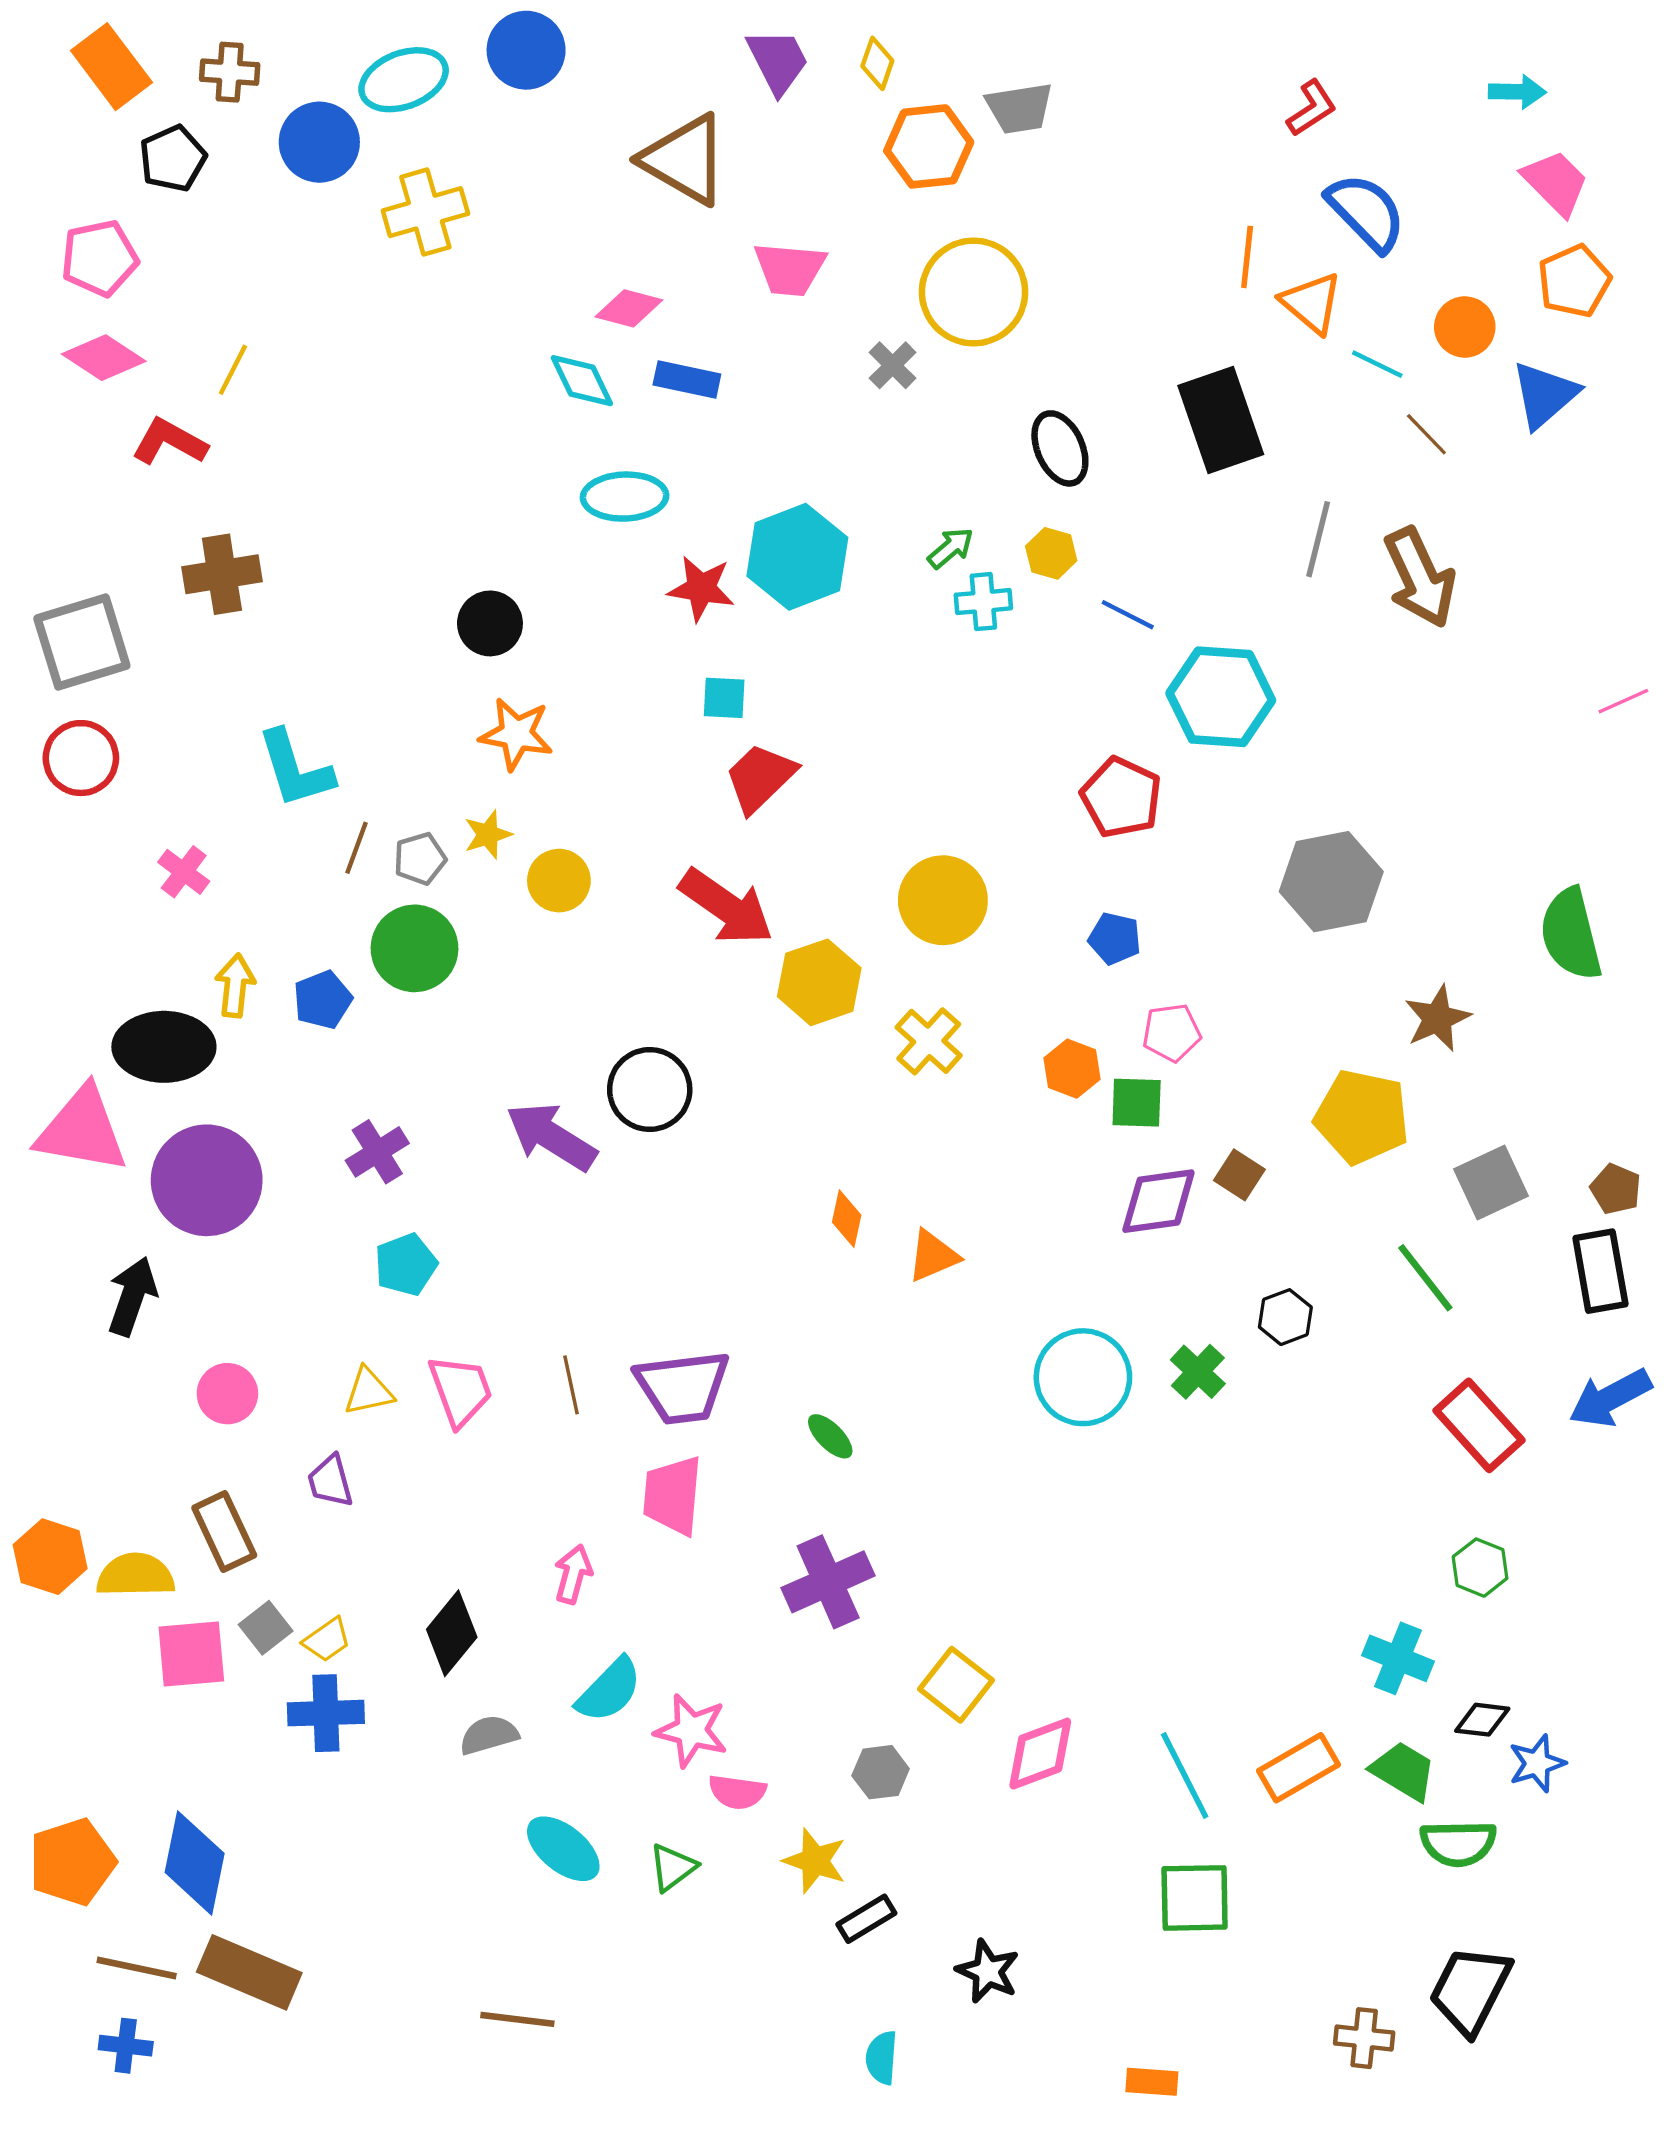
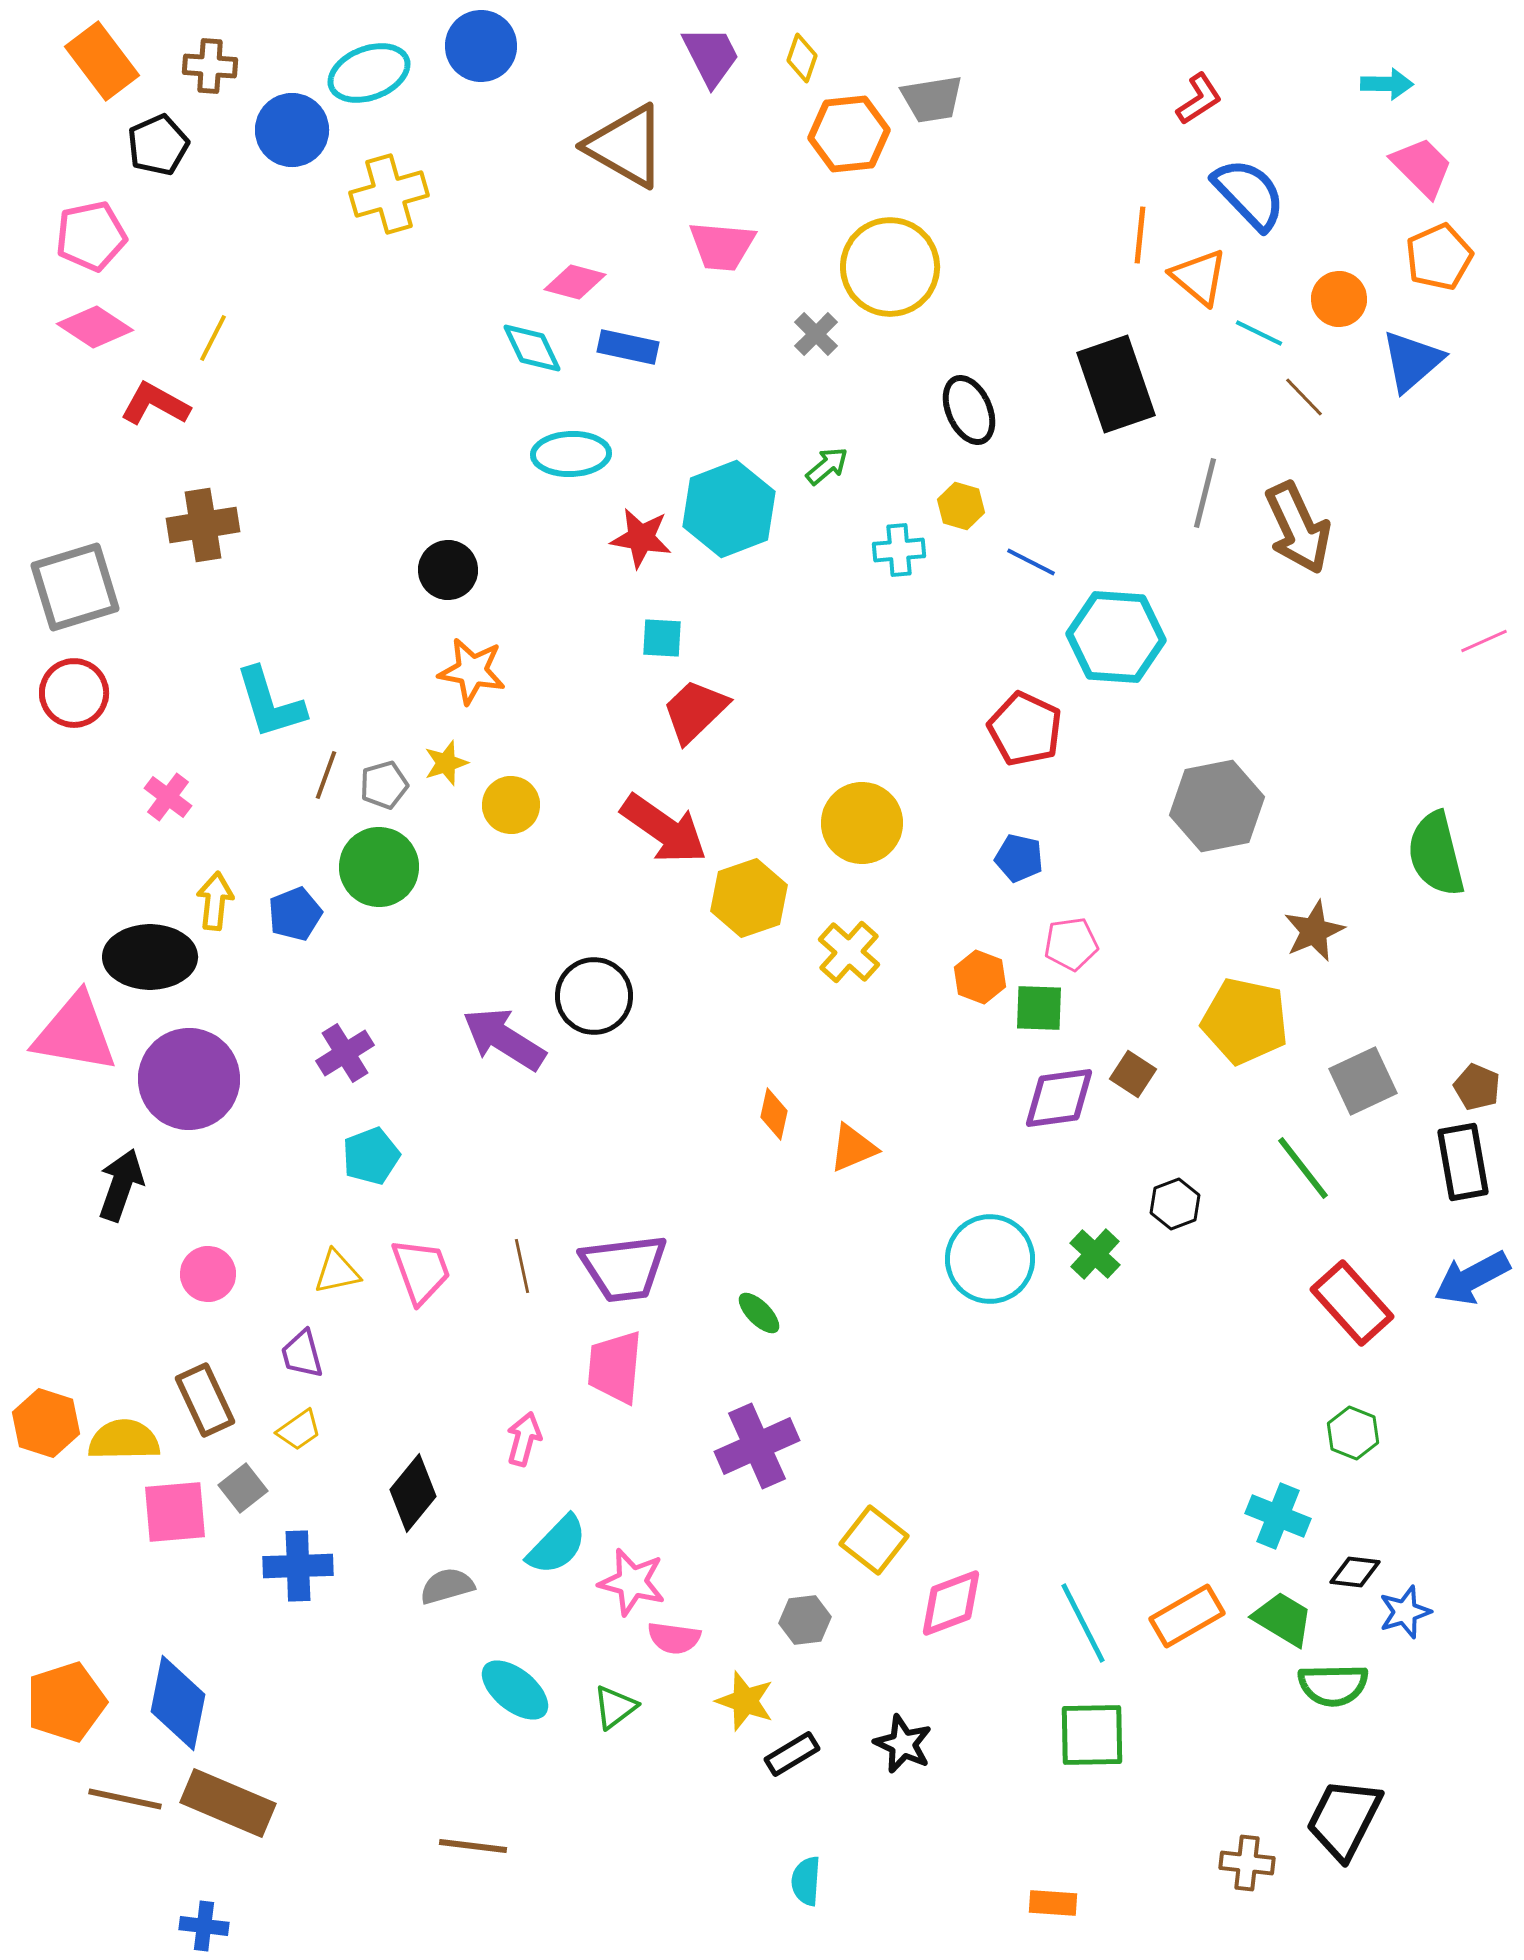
green arrow: (951, 548) -> (827, 466), moved
yellow trapezoid: (327, 1640) -> (299, 1430), moved
black star: (988, 1971) -> (903, 1744), moved
blue cross: (126, 2046) -> (204, 1926), moved

